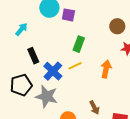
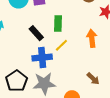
black rectangle: (33, 56) -> (36, 33), moved
blue cross: (53, 71) -> (42, 57), turned -30

